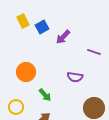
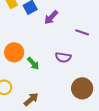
green arrow: (45, 95) -> (33, 63), moved

